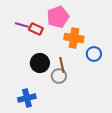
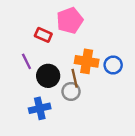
purple line: (22, 25) -> (26, 61), moved, turned 48
orange cross: (74, 38) -> (87, 61), moved
blue cross: (27, 98) -> (40, 108), moved

